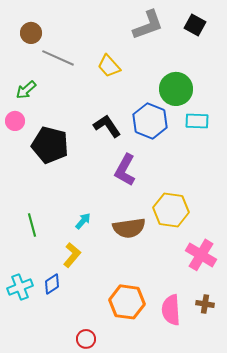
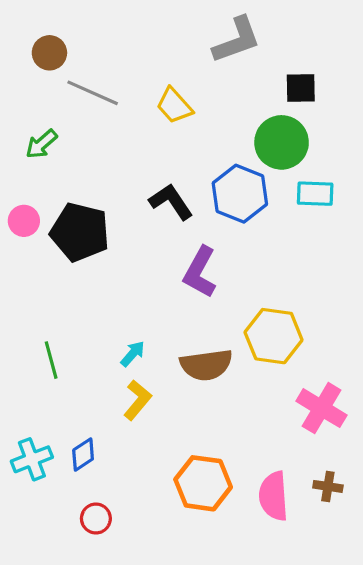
black square: (195, 25) -> (301, 88), moved, turned -30
pink circle: (15, 121) -> (24, 221), moved
yellow L-shape: (72, 255) -> (137, 400), moved
red circle: (86, 339) -> (96, 518), moved

